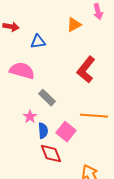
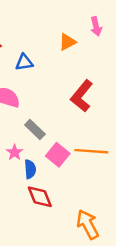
pink square: (66, 132) -> (58, 155), moved

